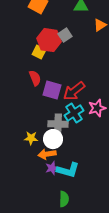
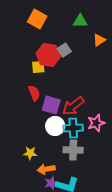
yellow square: (39, 52) -> (38, 67), turned -32
cyan cross: (74, 113) -> (73, 128), turned 30
gray cross: (58, 124) -> (73, 150), moved
white circle: (53, 139) -> (55, 126), moved

